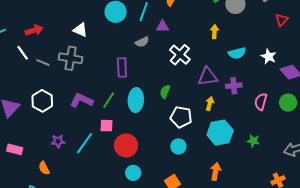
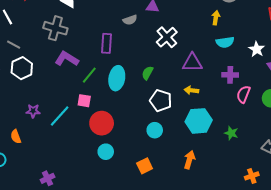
yellow arrow: (214, 32) -> (216, 18), moved
gray line: (43, 62) -> (14, 45), moved
purple cross: (234, 86) -> (230, 75), moved
purple L-shape: (81, 100) -> (67, 59), moved
yellow arrow: (210, 104) -> (191, 90), turned -104

